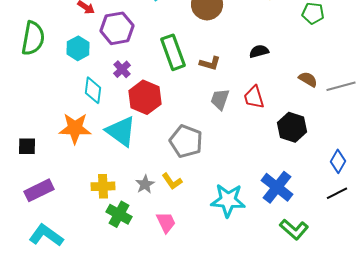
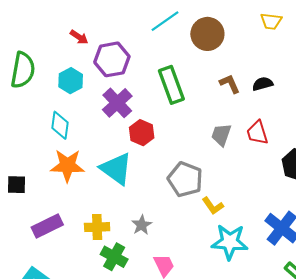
brown L-shape: (210, 63) -> (230, 84), moved, turned -130
purple cross: (122, 69) -> (117, 103), size x1.6
cyan diamond: (93, 90) -> (60, 125), moved
red hexagon: (145, 97) -> (142, 133), size x0.7
yellow L-shape: (172, 181) -> (213, 206), moved
purple rectangle: (39, 190) -> (47, 226), moved

